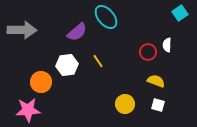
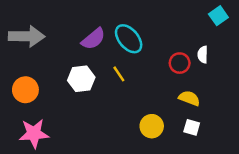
cyan ellipse: (106, 17) -> (129, 39), moved
orange circle: (41, 82) -> (25, 90), moved

